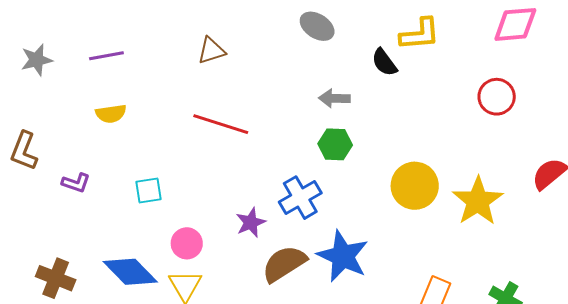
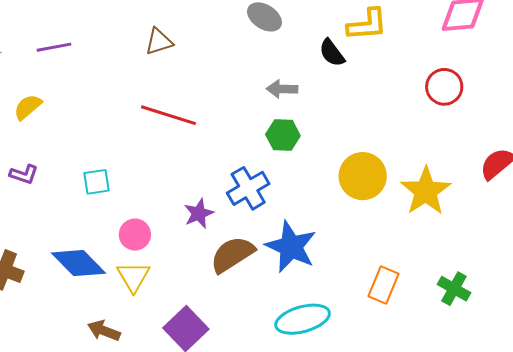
yellow semicircle: (111, 114) -> (28, 107), moved, turned 148

